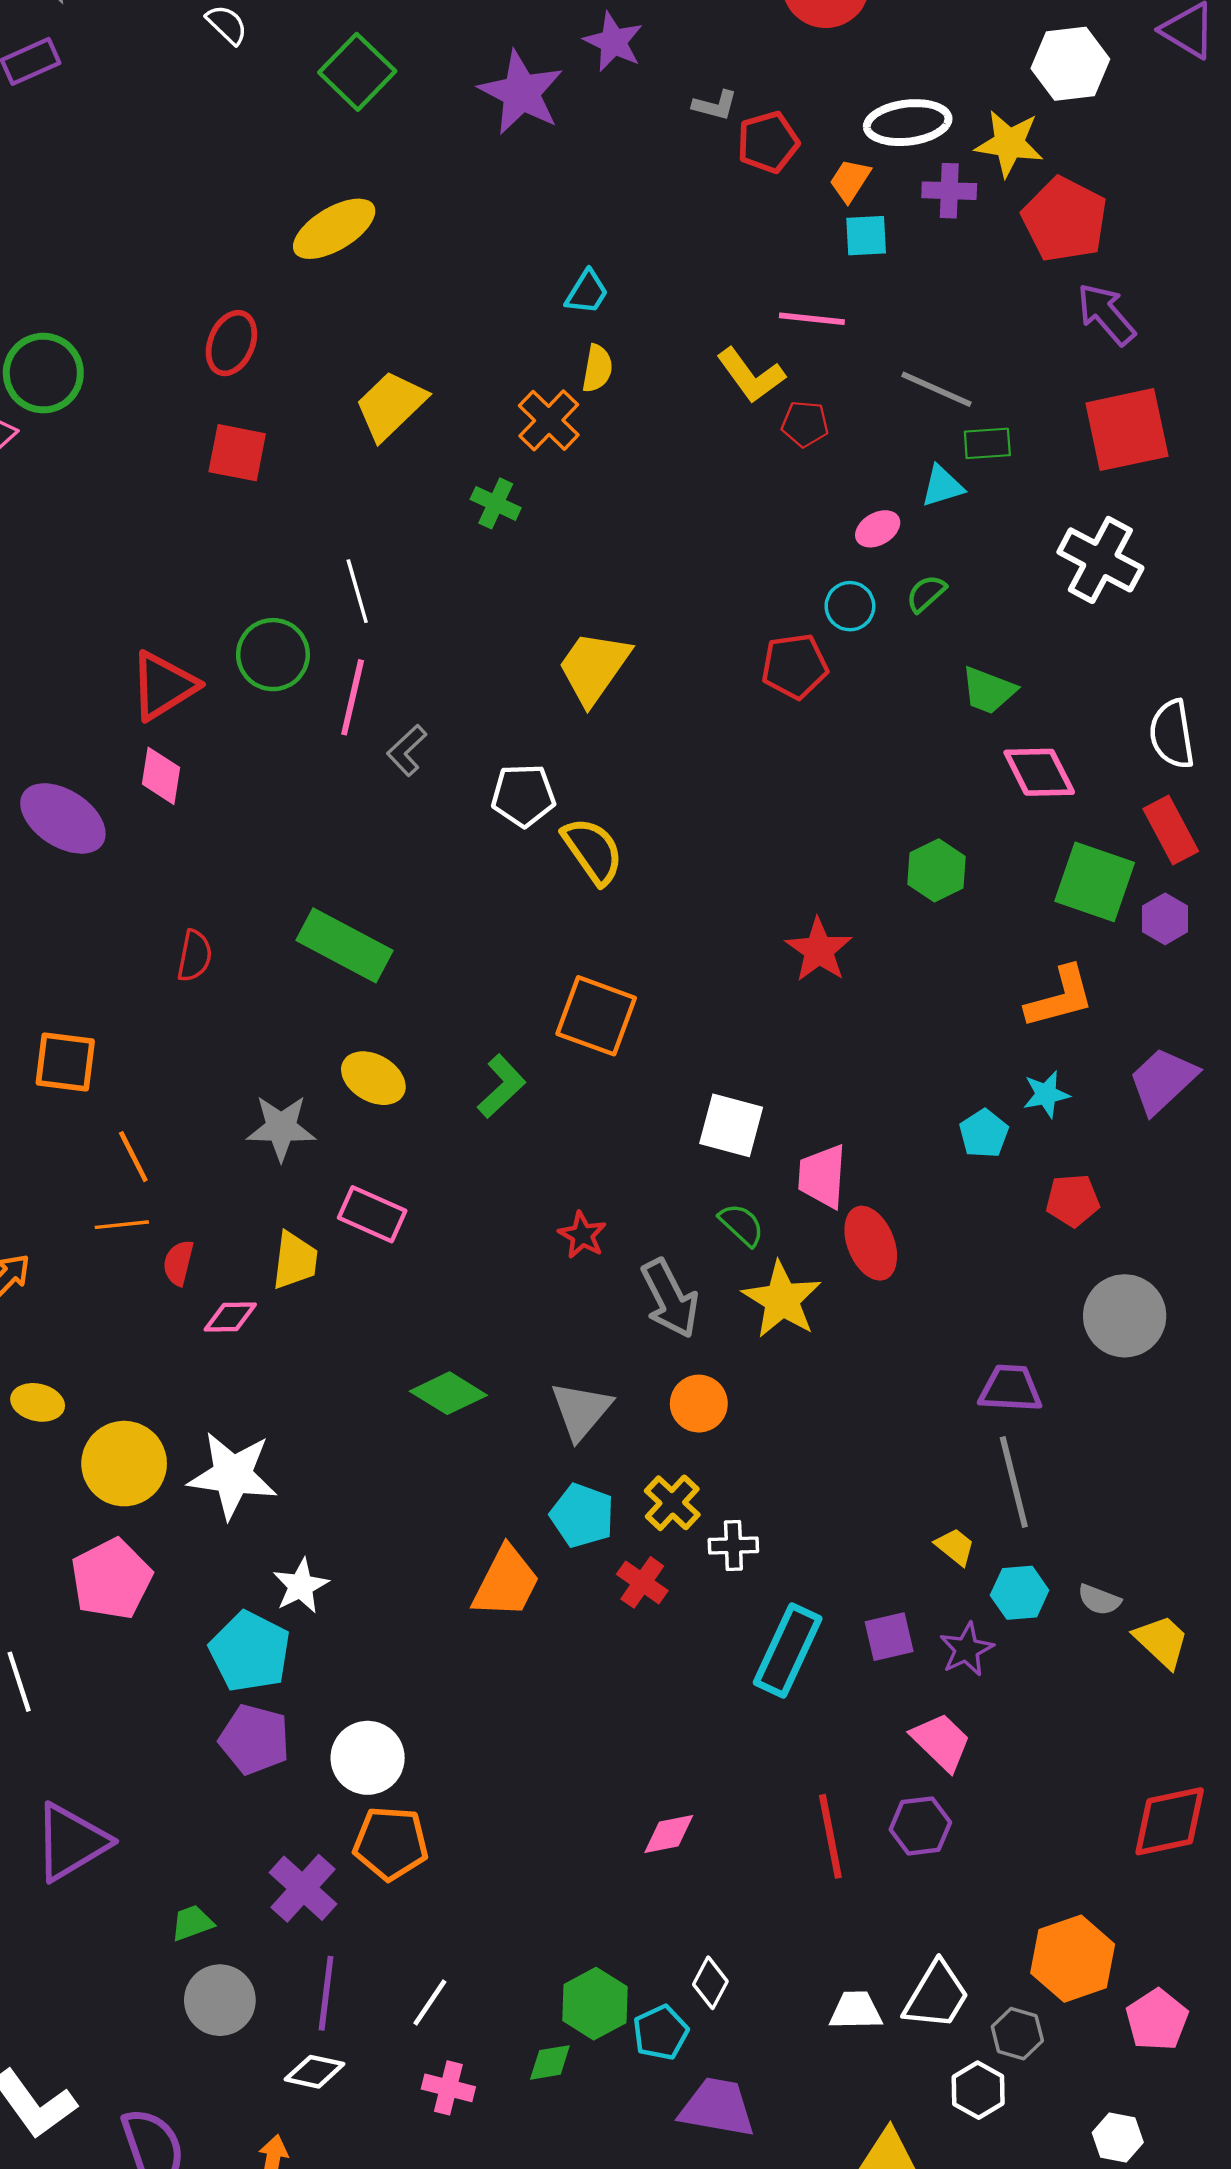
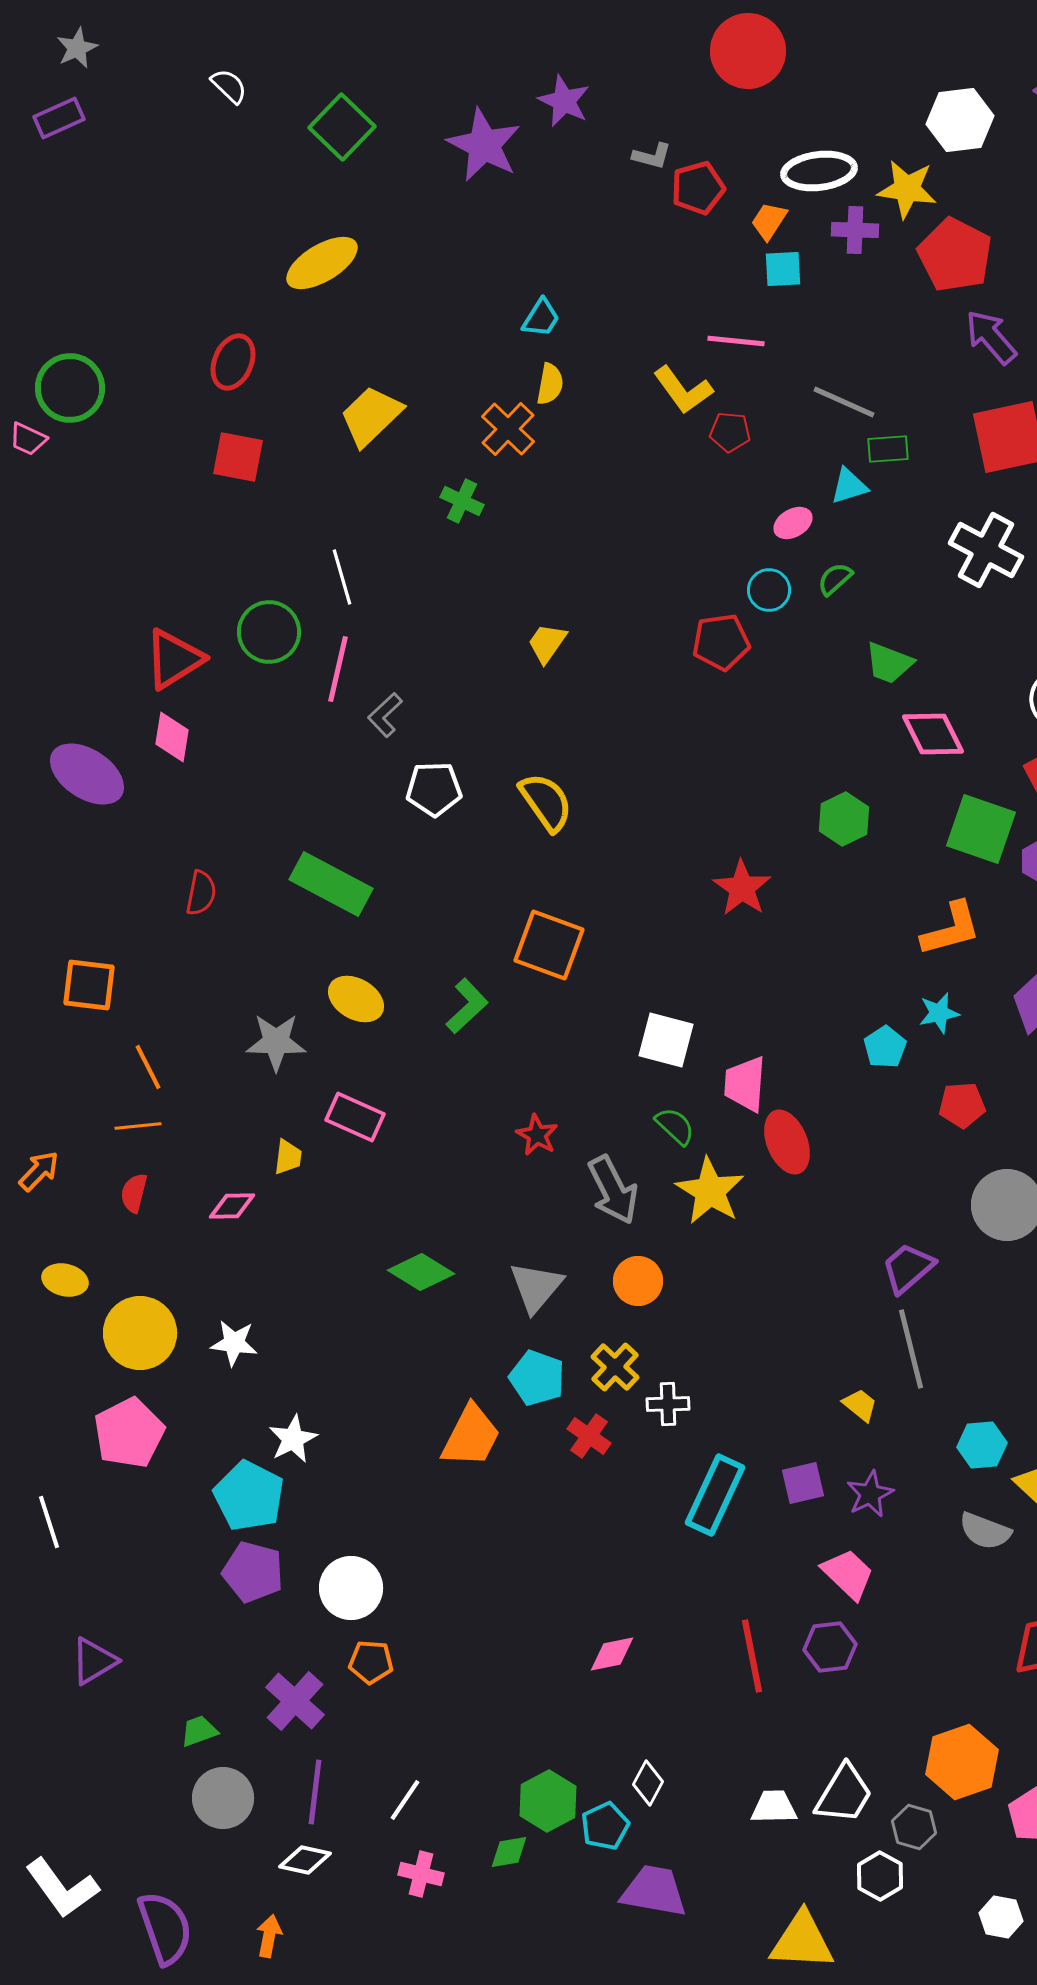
yellow trapezoid: (594, 667) -> (547, 643), size x0.6
white pentagon: (523, 795) -> (434, 789), moved
yellow trapezoid: (295, 1260) -> (288, 1157), size x0.7
red semicircle: (178, 1263) -> (134, 1193), moved
purple trapezoid: (1010, 1389) -> (908, 1268), turned -44
white star: (233, 1475) -> (234, 1343), size x0.6
cyan hexagon: (1020, 1593) -> (982, 1445), moved
gray semicircle: (1099, 1600) -> (985, 1531), moved, size x1.4
purple triangle: (71, 1842) -> (94, 1661), size x0.7
orange pentagon: (391, 1843) -> (371, 1662), size x0.7

